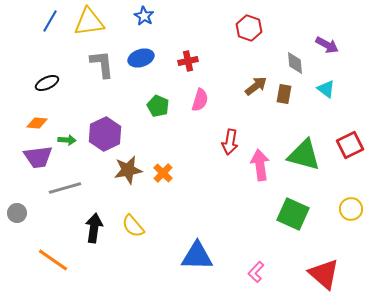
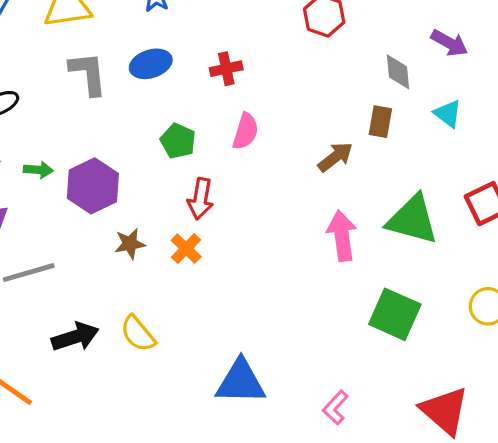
brown arrow: (256, 86) -> (335, 157), moved
green arrow: (67, 140) -> (38, 170), moved
red arrow: (230, 142) -> (200, 199), moved
brown star: (128, 170) -> (130, 244), size x0.7
black arrow: (94, 228) -> (75, 337), turned 64

